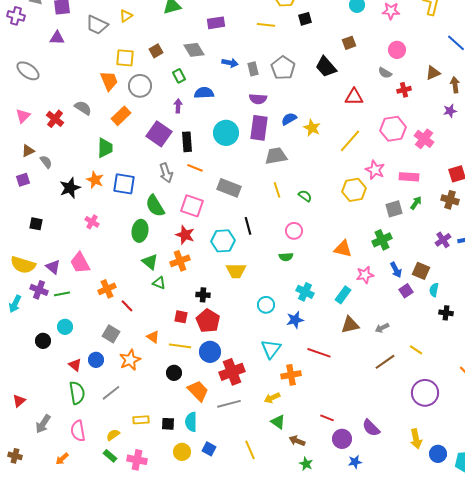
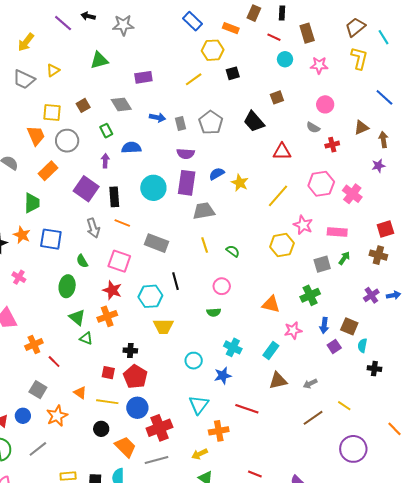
yellow line: (266, 25) -> (194, 79), turned -42
green semicircle: (155, 206) -> (82, 261), size x0.6
blue arrow: (396, 270) -> (324, 325), turned 35

